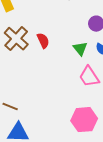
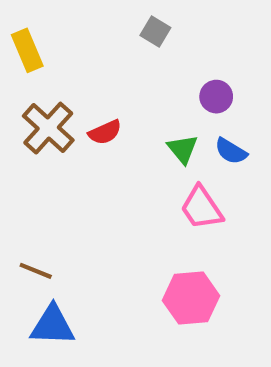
red semicircle: (43, 41) -> (105, 132), turned 91

